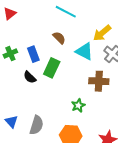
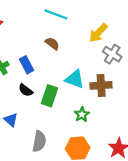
cyan triangle: (84, 51) -> (75, 79), moved
green rectangle: (52, 68) -> (50, 96), moved
blue triangle: (11, 122) -> (11, 120), moved

